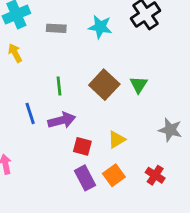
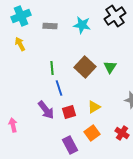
blue line: (30, 113) -> (59, 88), moved
purple arrow: (62, 120) -> (46, 110), moved, turned 66
red square: (82, 146) -> (69, 112), turned -32
purple rectangle: (85, 178) -> (70, 145), moved

